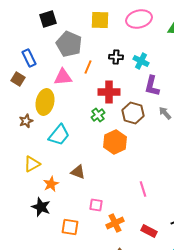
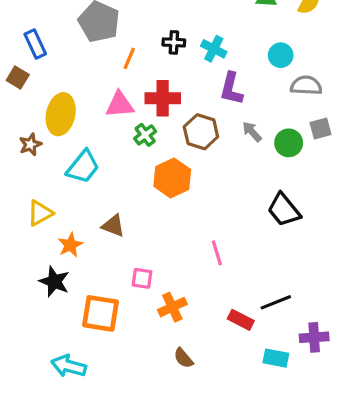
pink triangle: (63, 77) -> (120, 105), moved
orange square: (70, 227) -> (101, 313), size x1.4
red rectangle: (149, 231) -> (241, 320), moved

